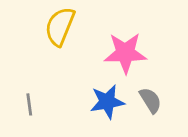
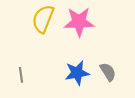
pink star: (125, 53) -> (79, 22), moved

